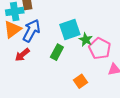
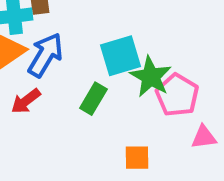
green star: (86, 40) -> (151, 77), size x1.5
orange square: (80, 81) -> (137, 158), turned 32

